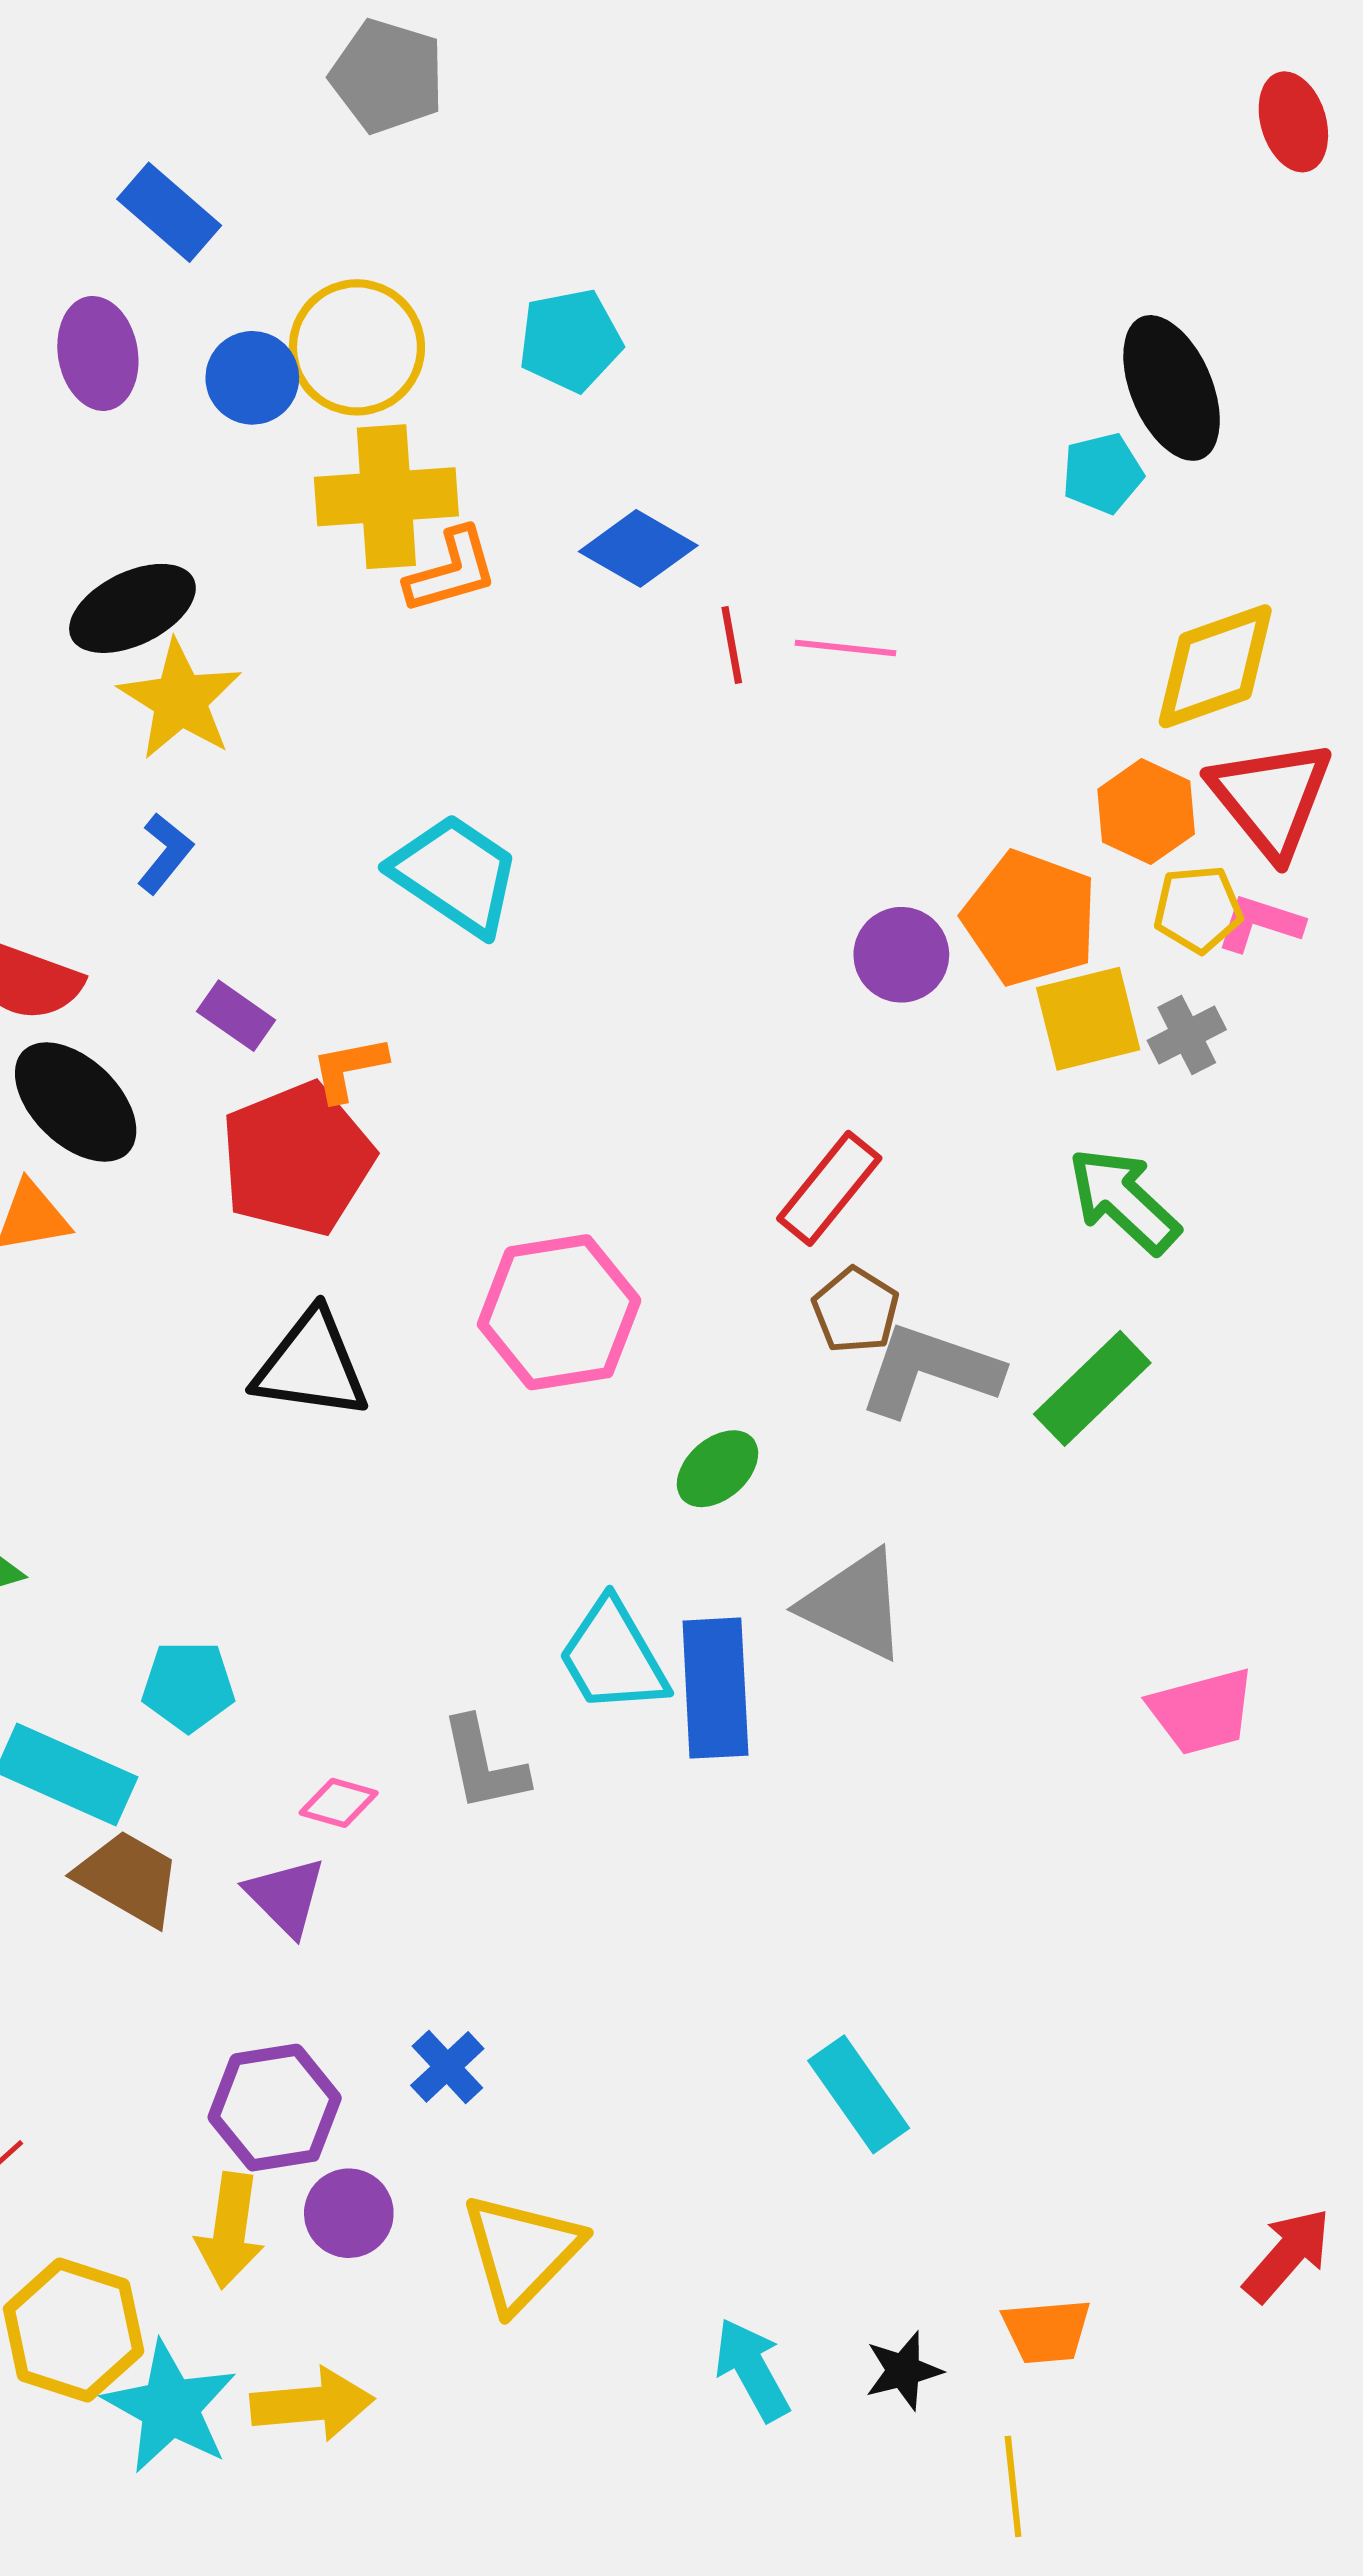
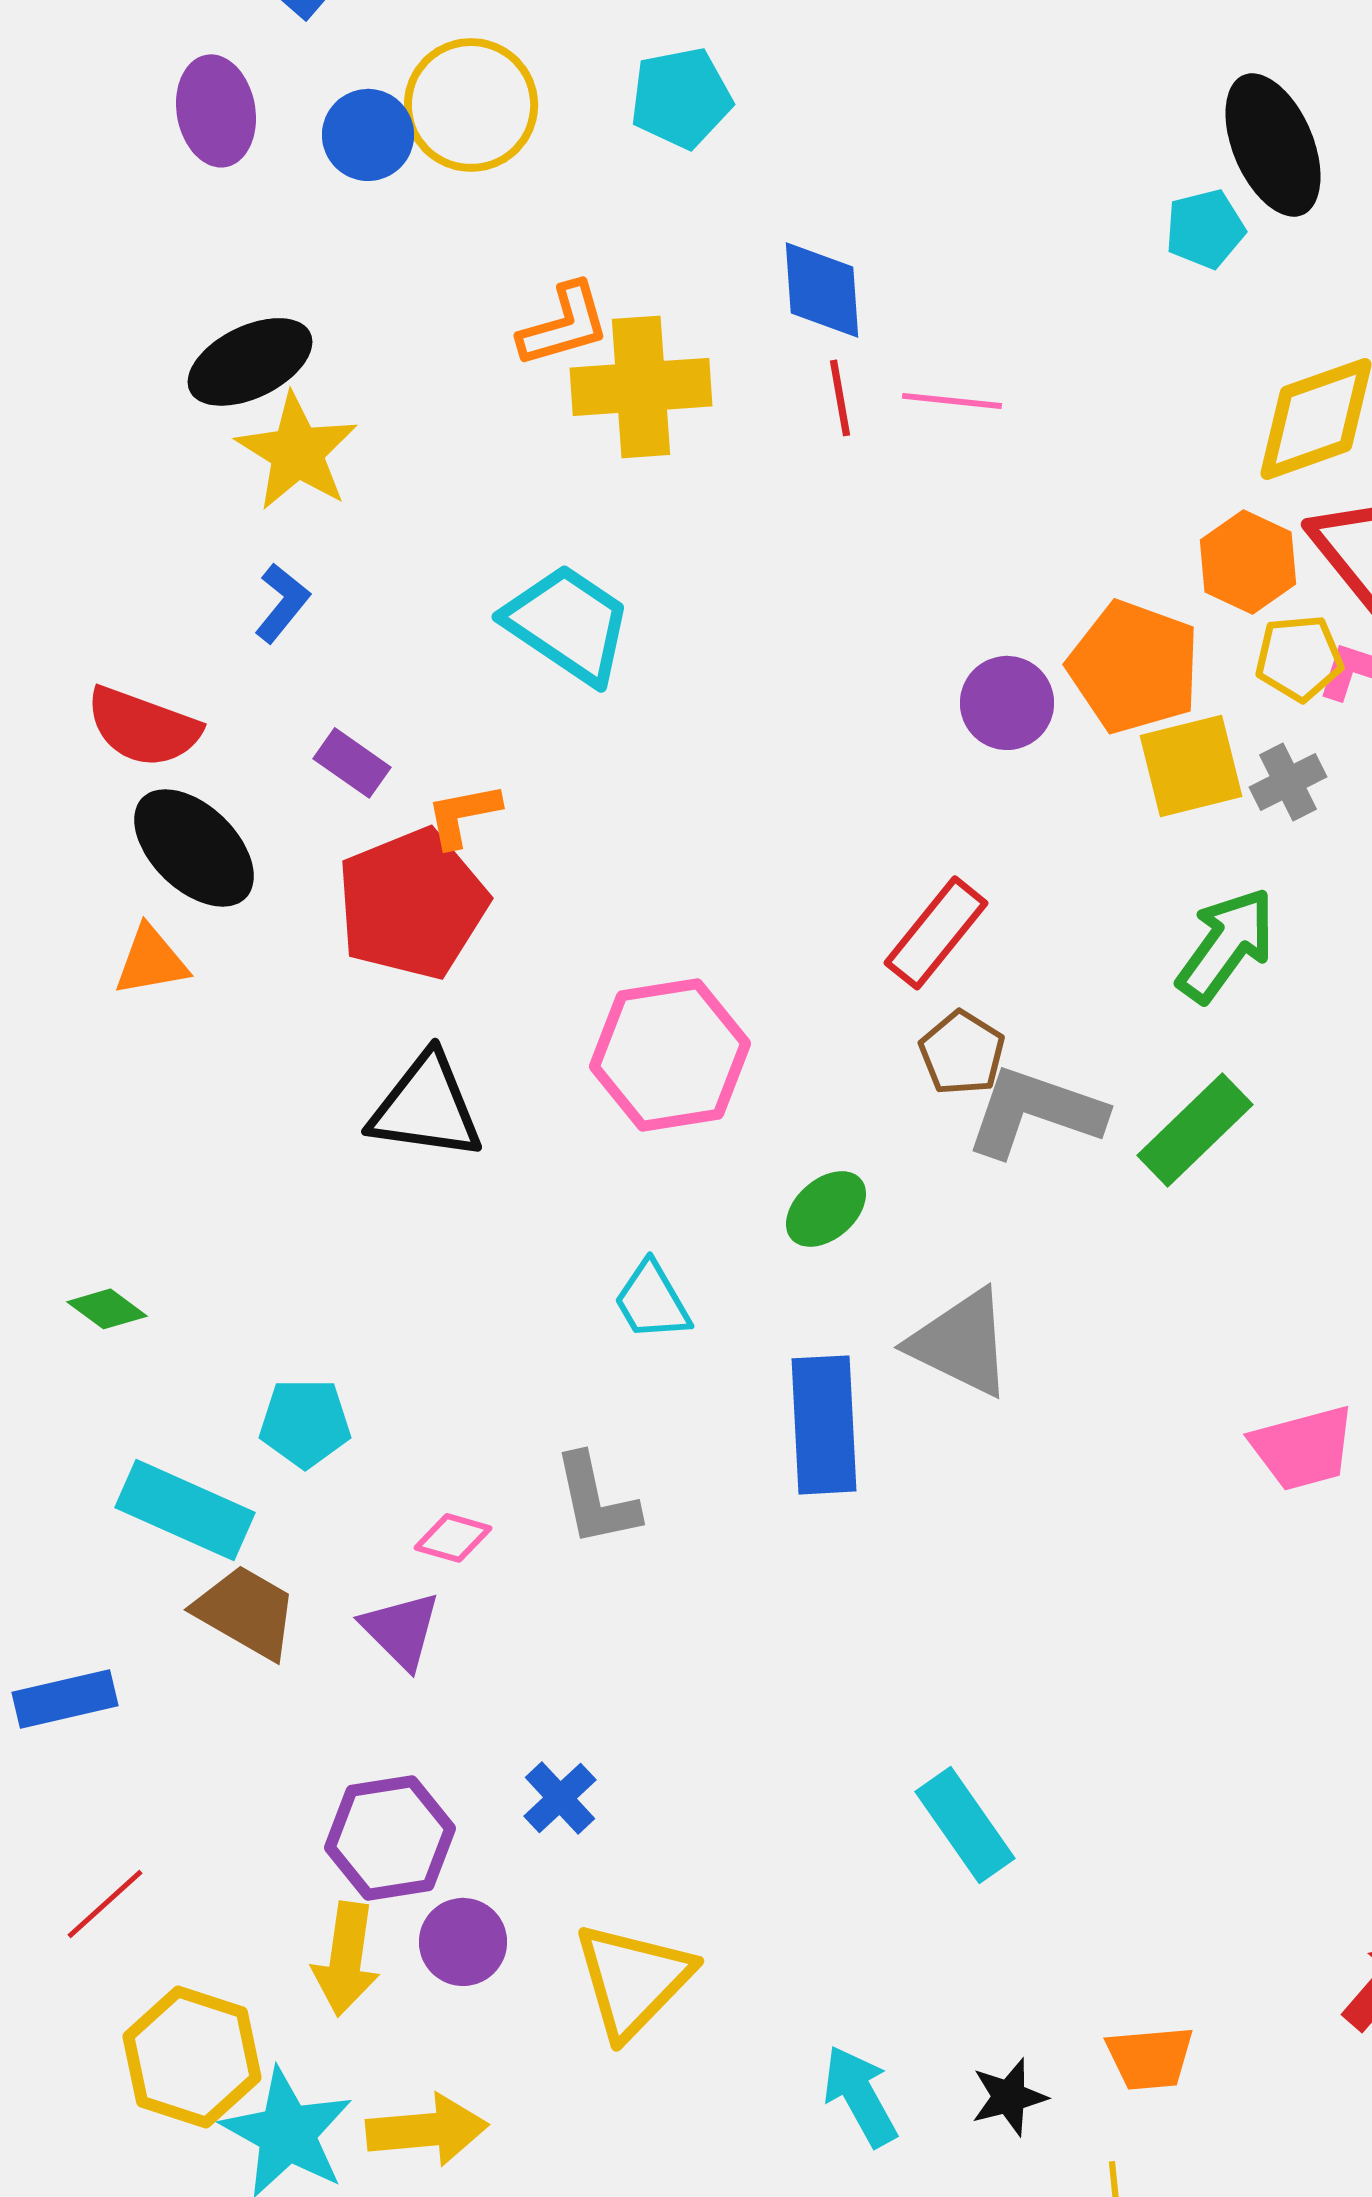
yellow cross: (386, 497) -> (641, 387), moved
blue diamond: (638, 548) -> (822, 290), moved, turned 56
green arrow: (1124, 1201) -> (1226, 945), turned 83
cyan trapezoid: (613, 1657) -> (652, 1301), moved, size x0.7

